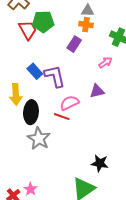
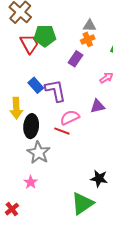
orange cross: (86, 25) -> (88, 39), turned -32
pink star: (30, 189) -> (31, 182), moved

